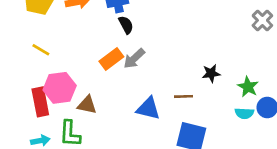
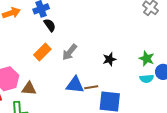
gray arrow: (134, 59) -> (70, 52), moved
black star: (211, 73) -> (109, 59), moved
brown line: (183, 96) -> (91, 87), moved

